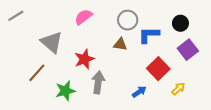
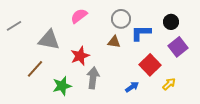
gray line: (16, 16) -> (14, 26), moved
gray triangle: (52, 42) -> (49, 40), turned -30

